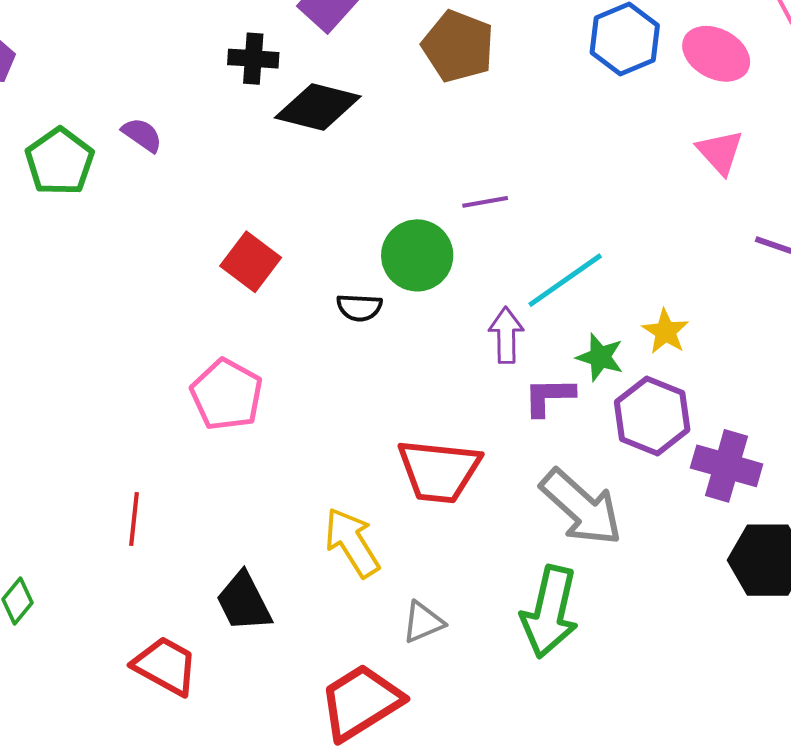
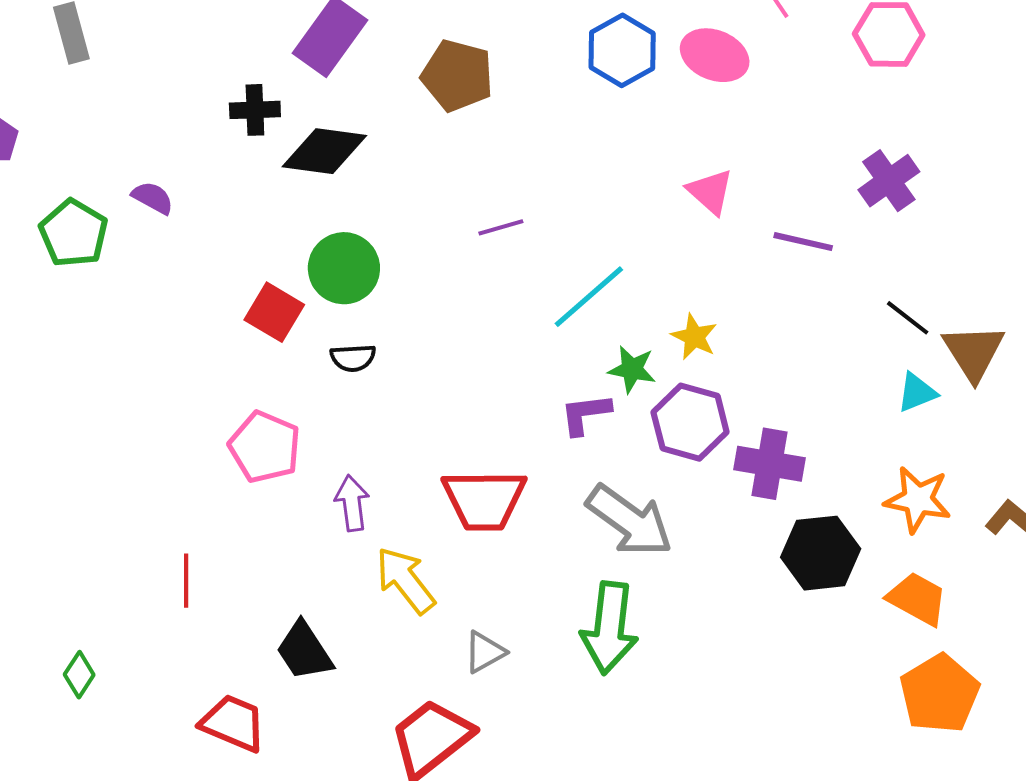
pink triangle: (720, 152) -> (710, 192), moved
green circle: (417, 255) -> (344, 268), moved
black semicircle: (359, 307) -> (353, 358), moved
purple arrow: (506, 335) -> (352, 503), moved

